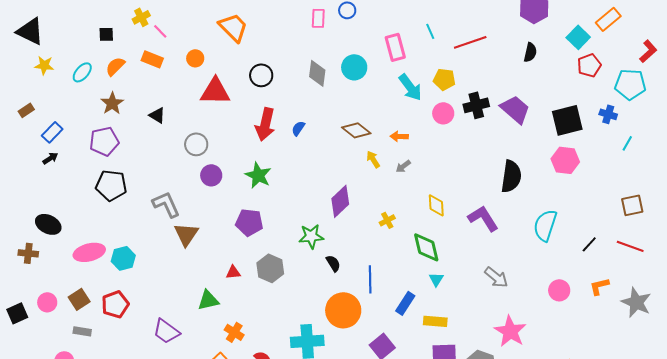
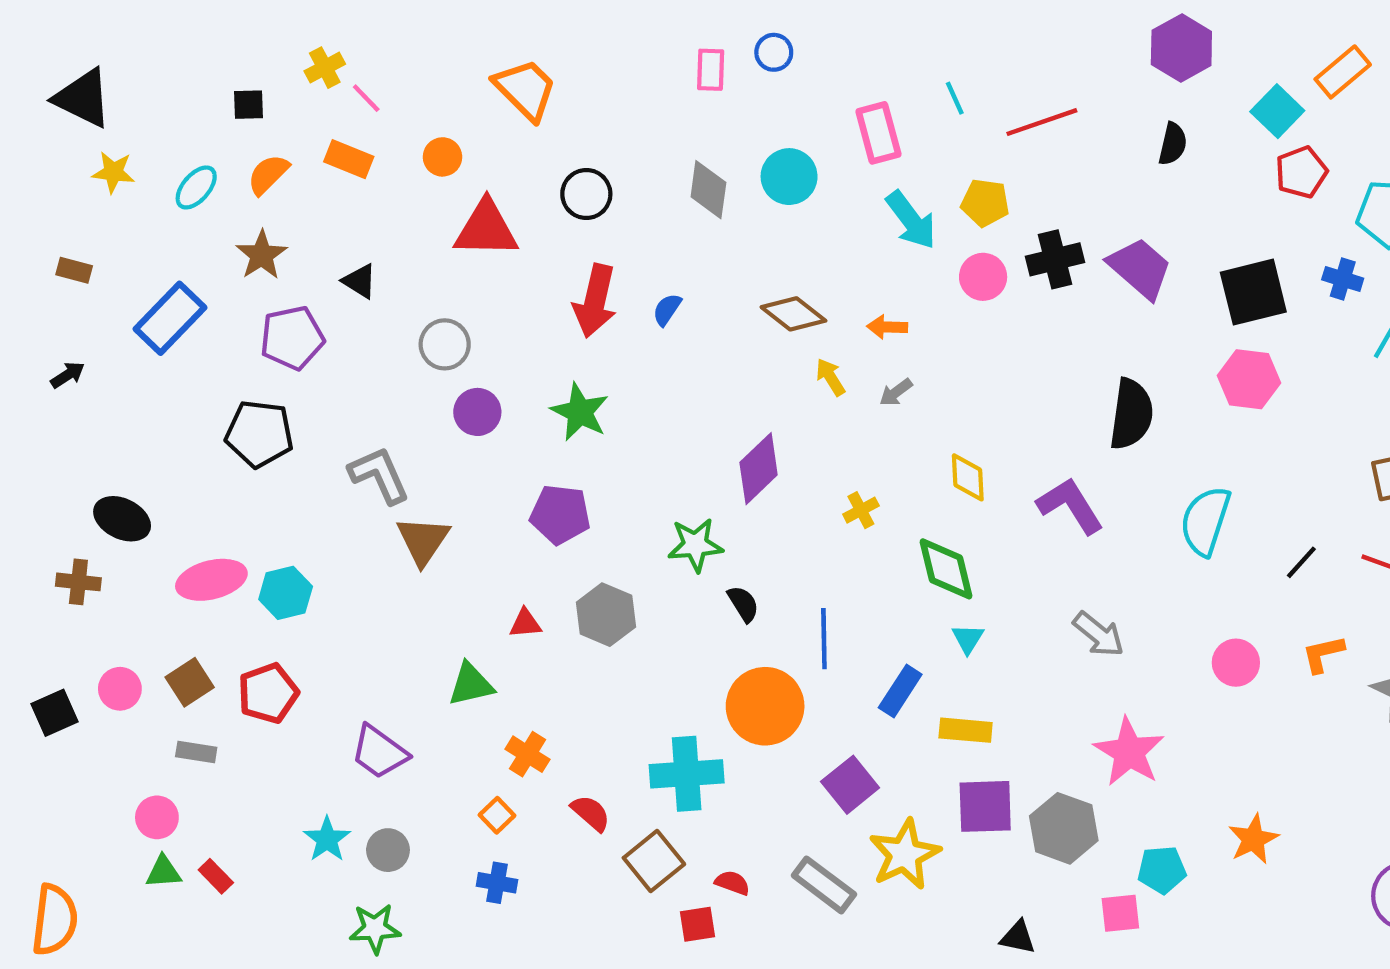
brown rectangle: (26, 110) -> (74, 270), turned 49
blue rectangle: (52, 132) -> (170, 318), moved, size x1.5
purple pentagon: (104, 141) -> (292, 338), moved
black arrow: (50, 158) -> (68, 375), moved

